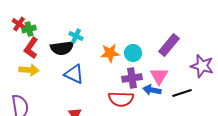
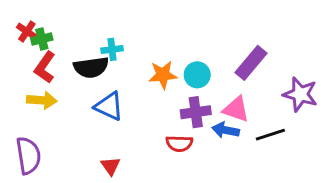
cyan cross: (76, 36) -> (112, 49), turned -32
pink triangle: (159, 76) -> (236, 109), turned -42
red semicircle: (121, 99) -> (179, 144), size x0.7

